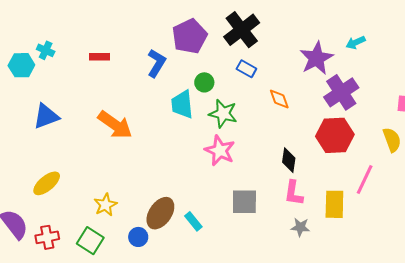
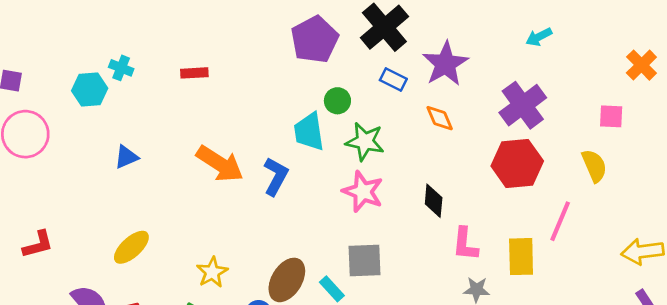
purple star: (316, 58) -> (445, 64), moved
blue L-shape: (156, 63) -> (276, 176), moved
blue triangle: (46, 116) -> (126, 157), size x0.7
black diamond: (289, 160) -> (434, 201), moved
gray square: (244, 202) -> (364, 260), moved

